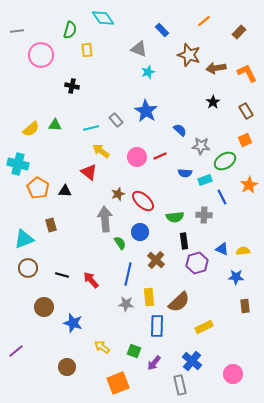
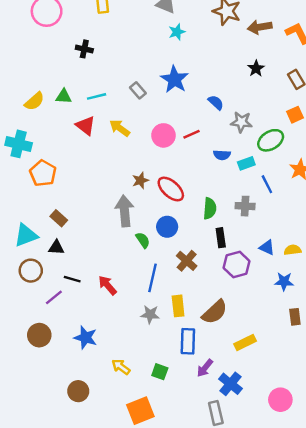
cyan line: (91, 128) -> (97, 96), moved
red triangle: (89, 172) -> (86, 126), moved
black triangle: (65, 191) -> (56, 247), moved
green semicircle: (175, 217) -> (210, 208), turned -78
brown rectangle: (51, 225) -> (59, 218), turned -32
brown circle: (44, 307) -> (39, 335), moved
purple line: (16, 351) -> (54, 297), moved
purple arrow: (154, 363) -> (205, 368), moved

